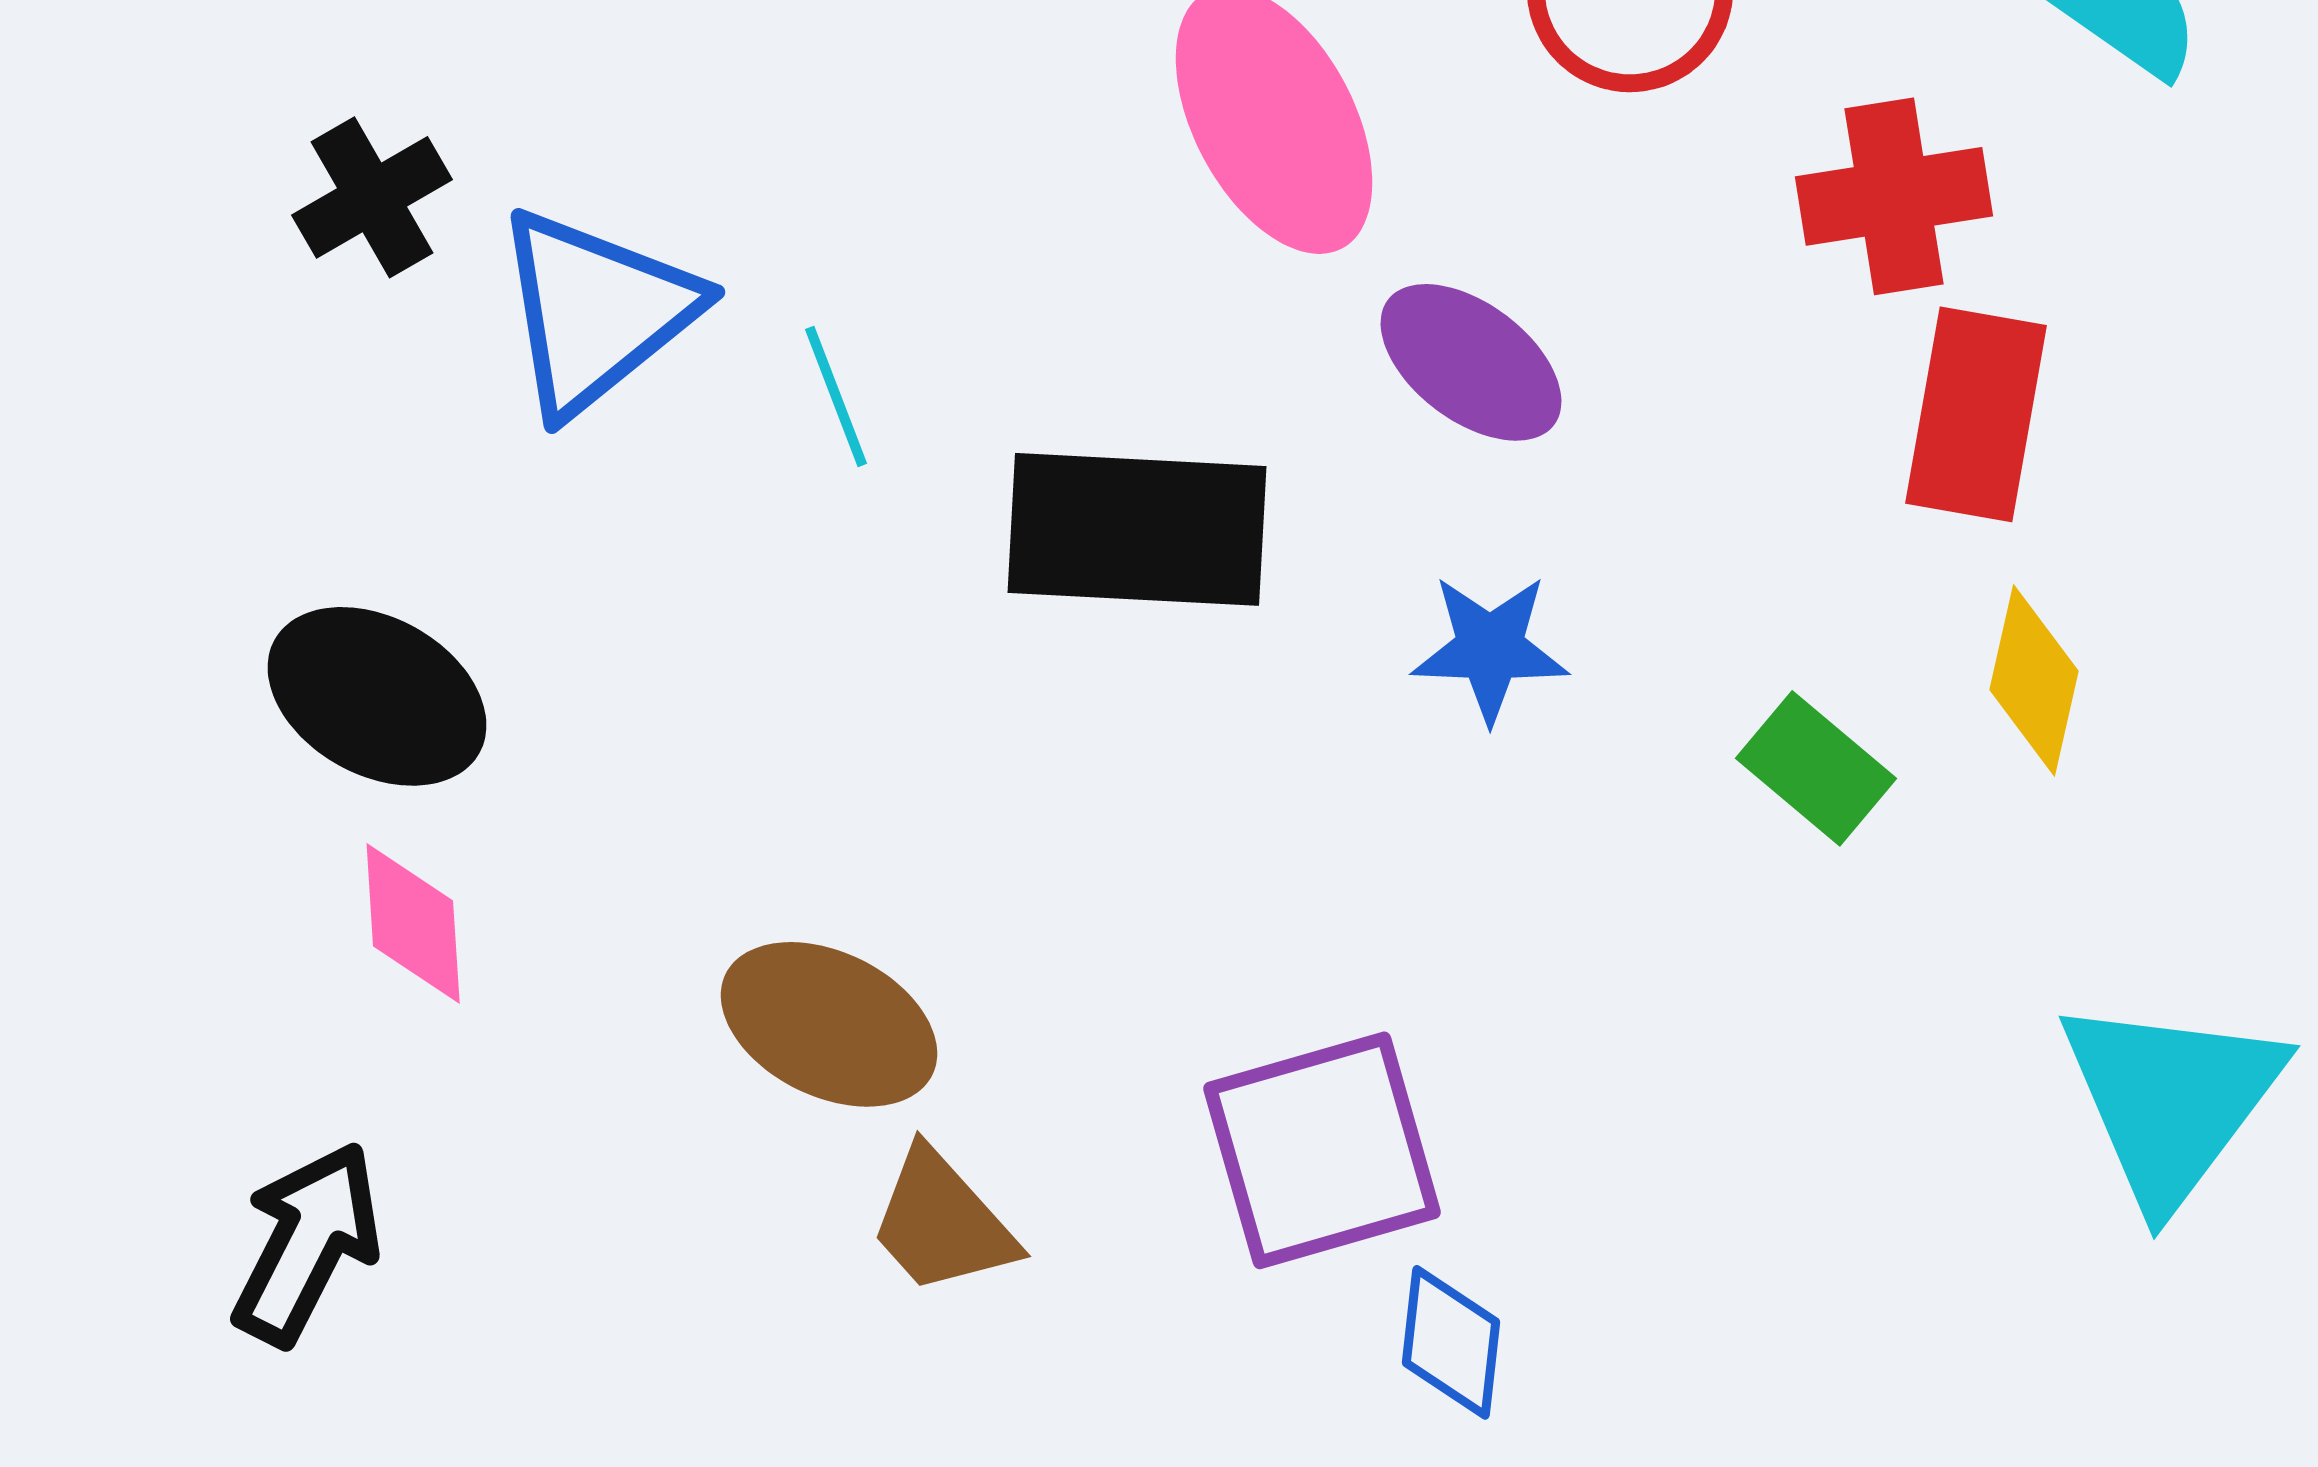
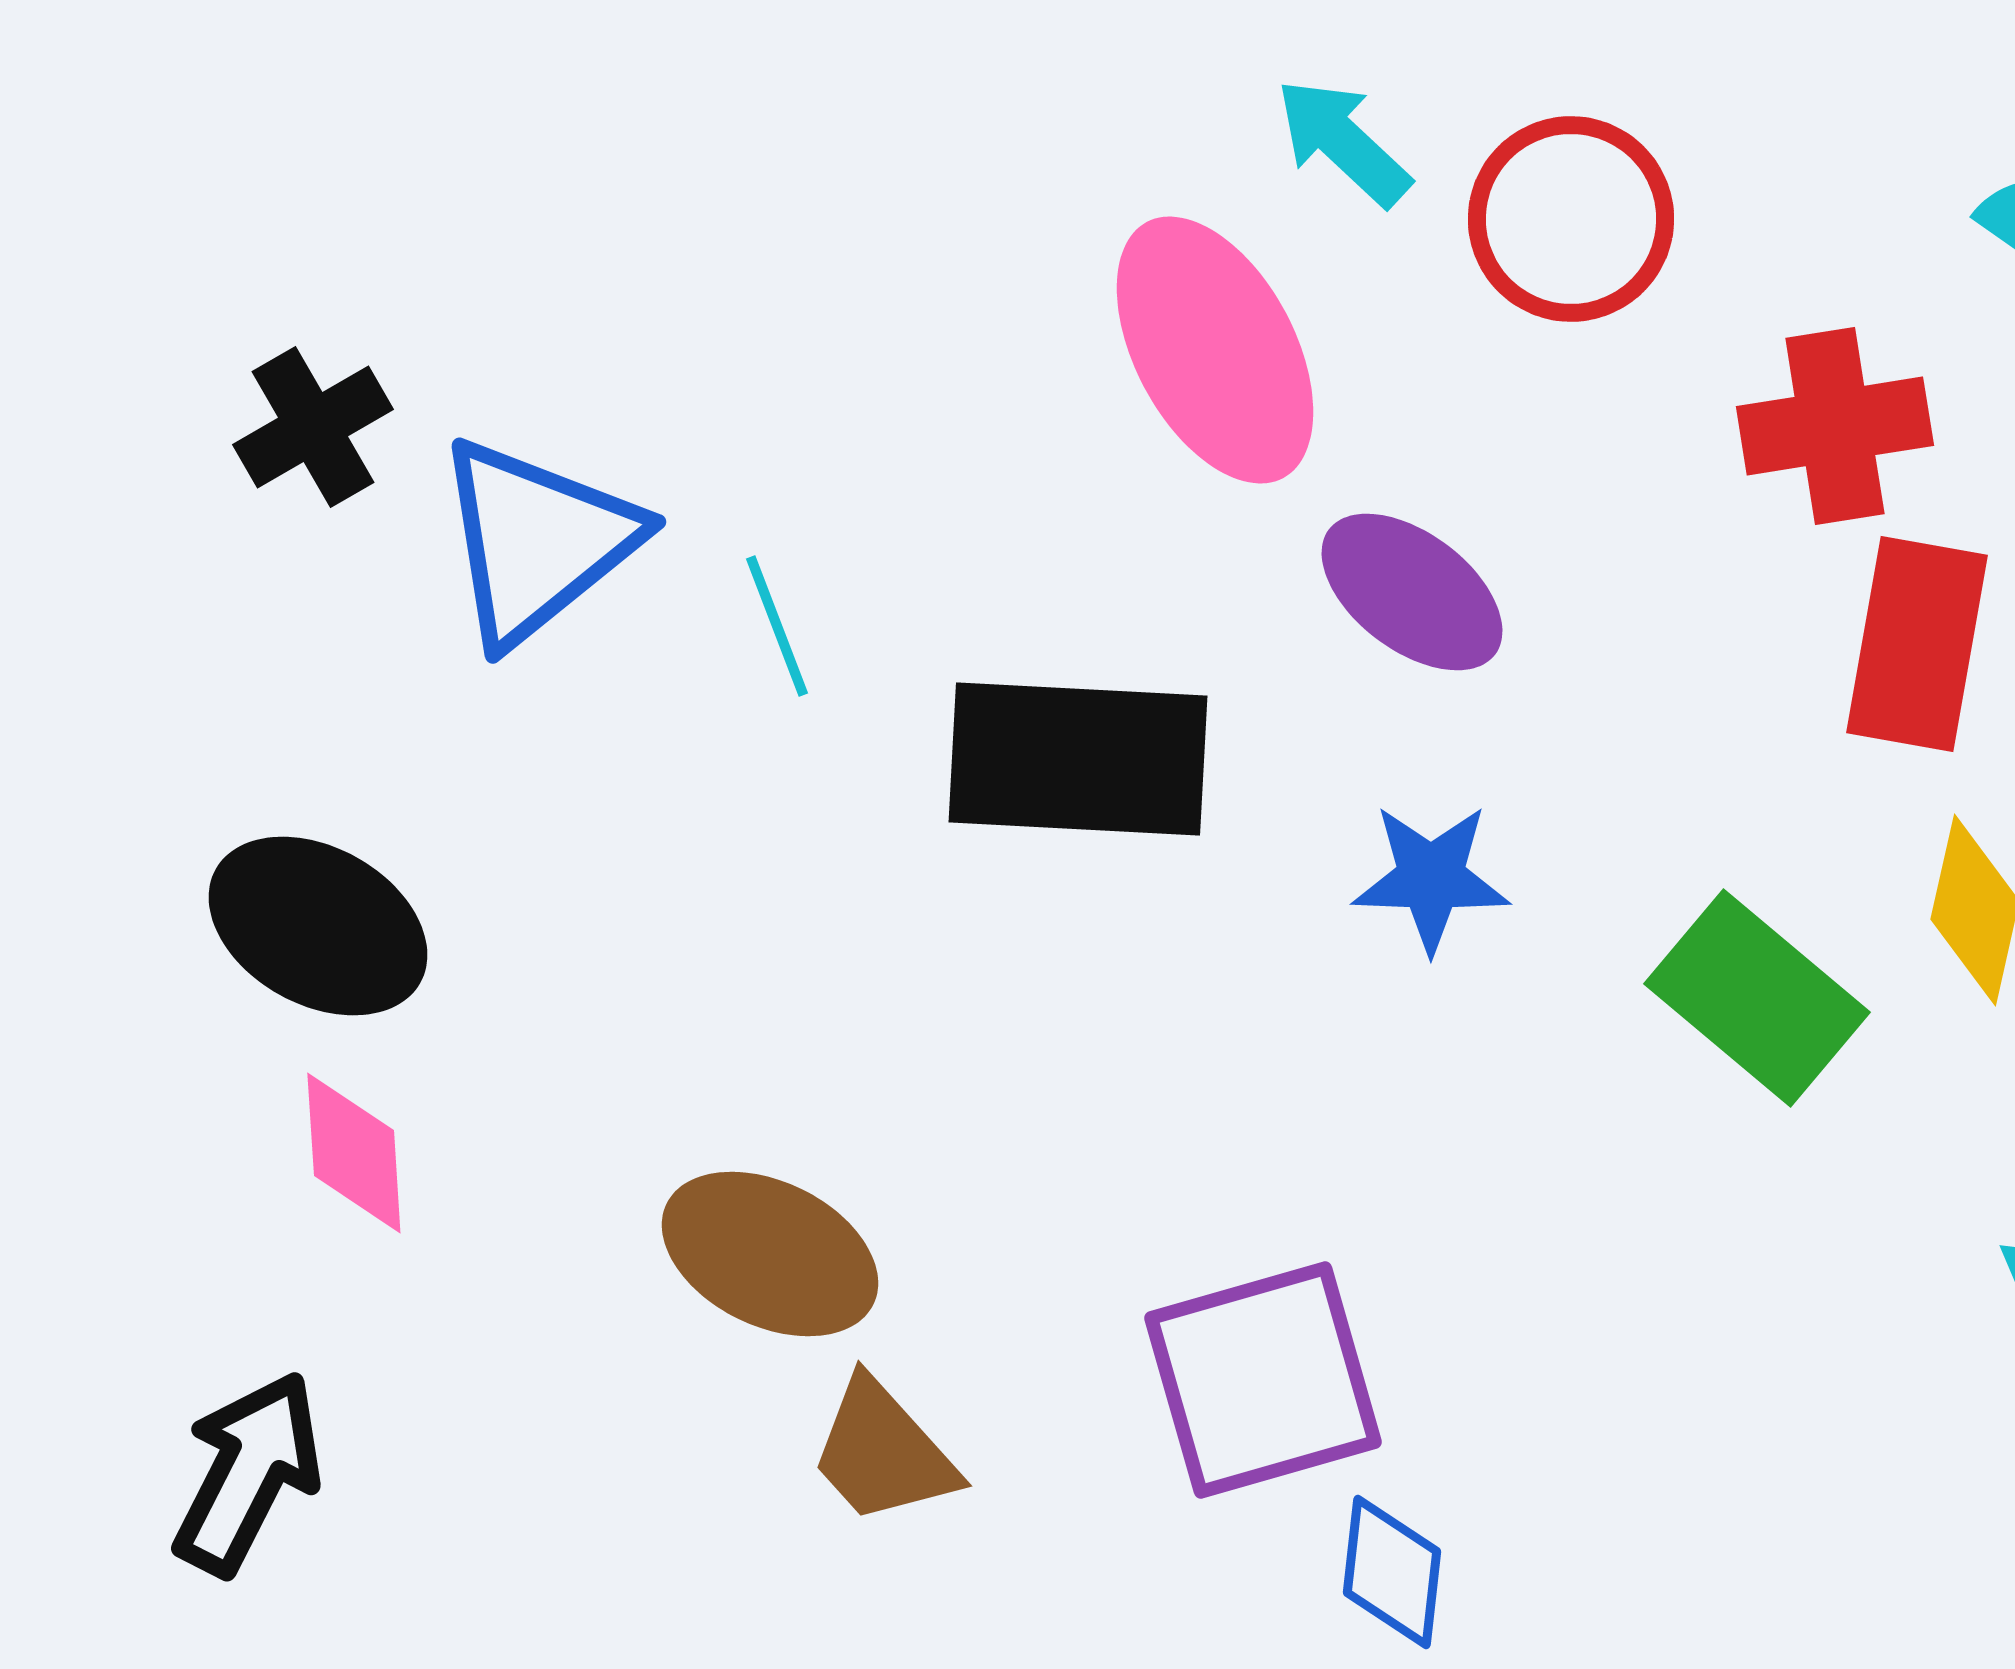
green rectangle: (1816, 768) -> (1757, 998), size x1.4

